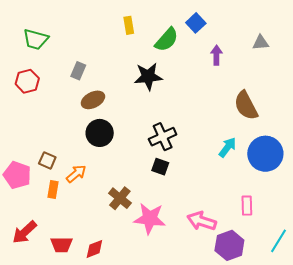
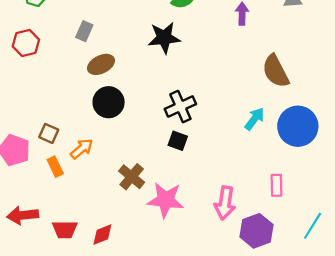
orange rectangle: (53, 189) -> (55, 167), turned -36
pink arrow: (202, 221) -> (225, 203), turned -100
red arrow: (25, 232) -> (23, 215), turned 36

